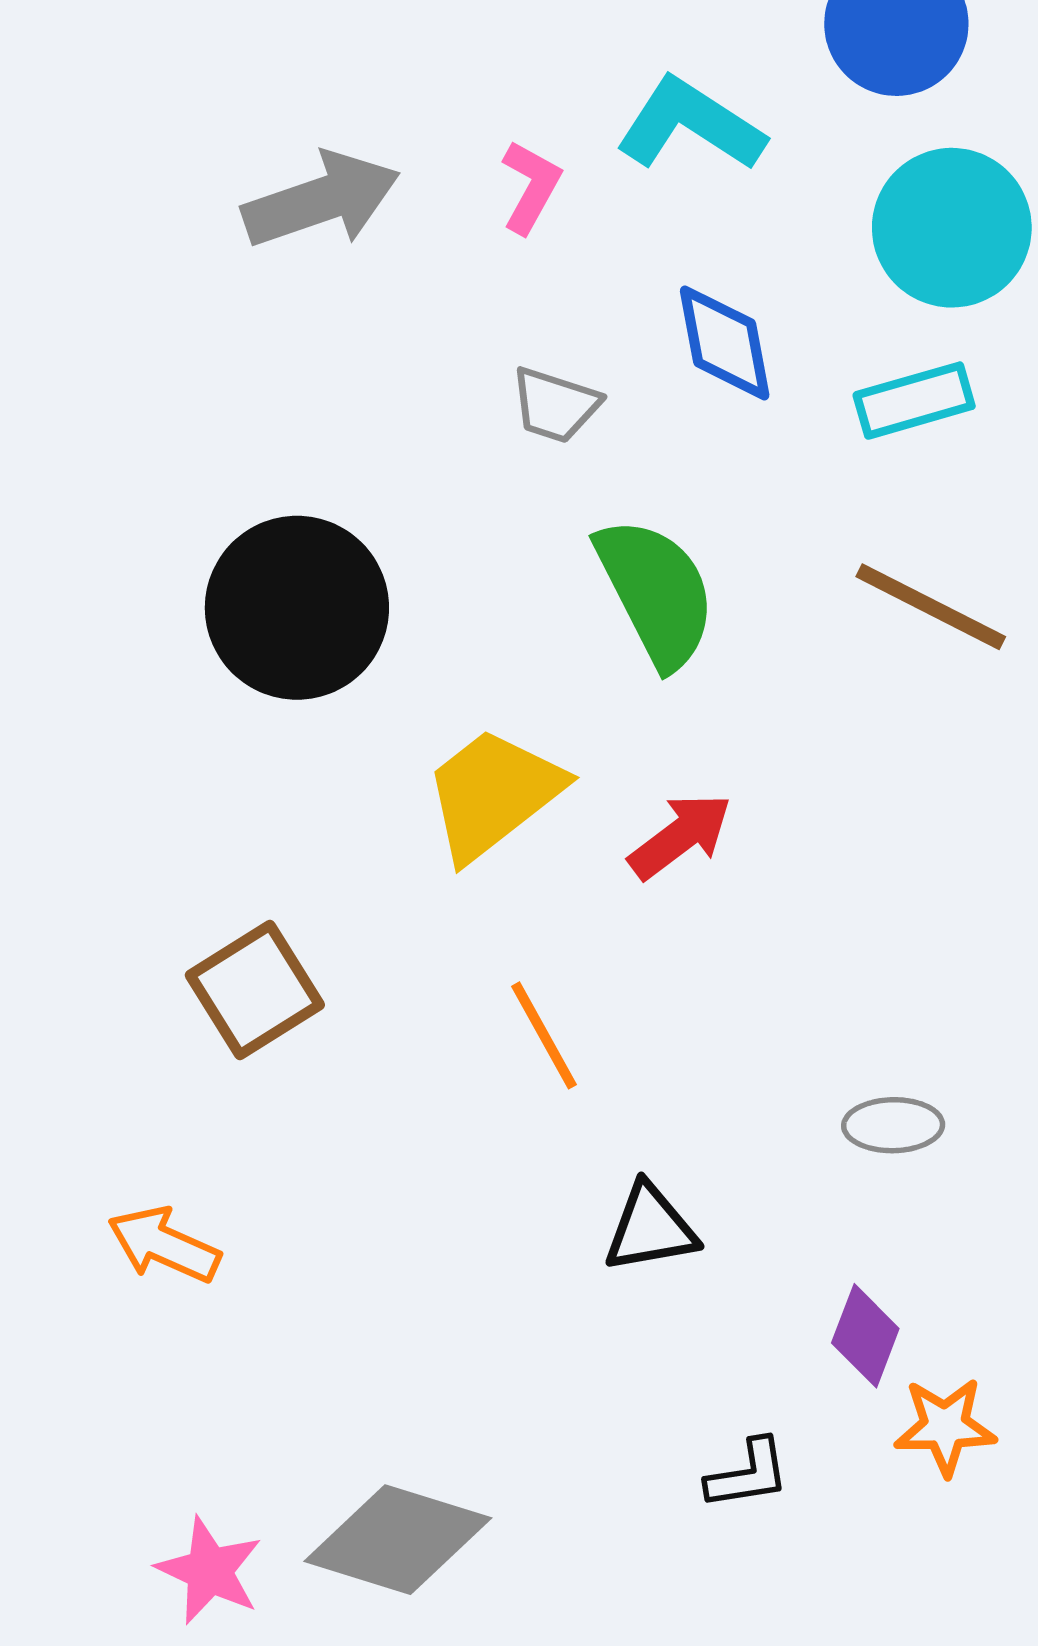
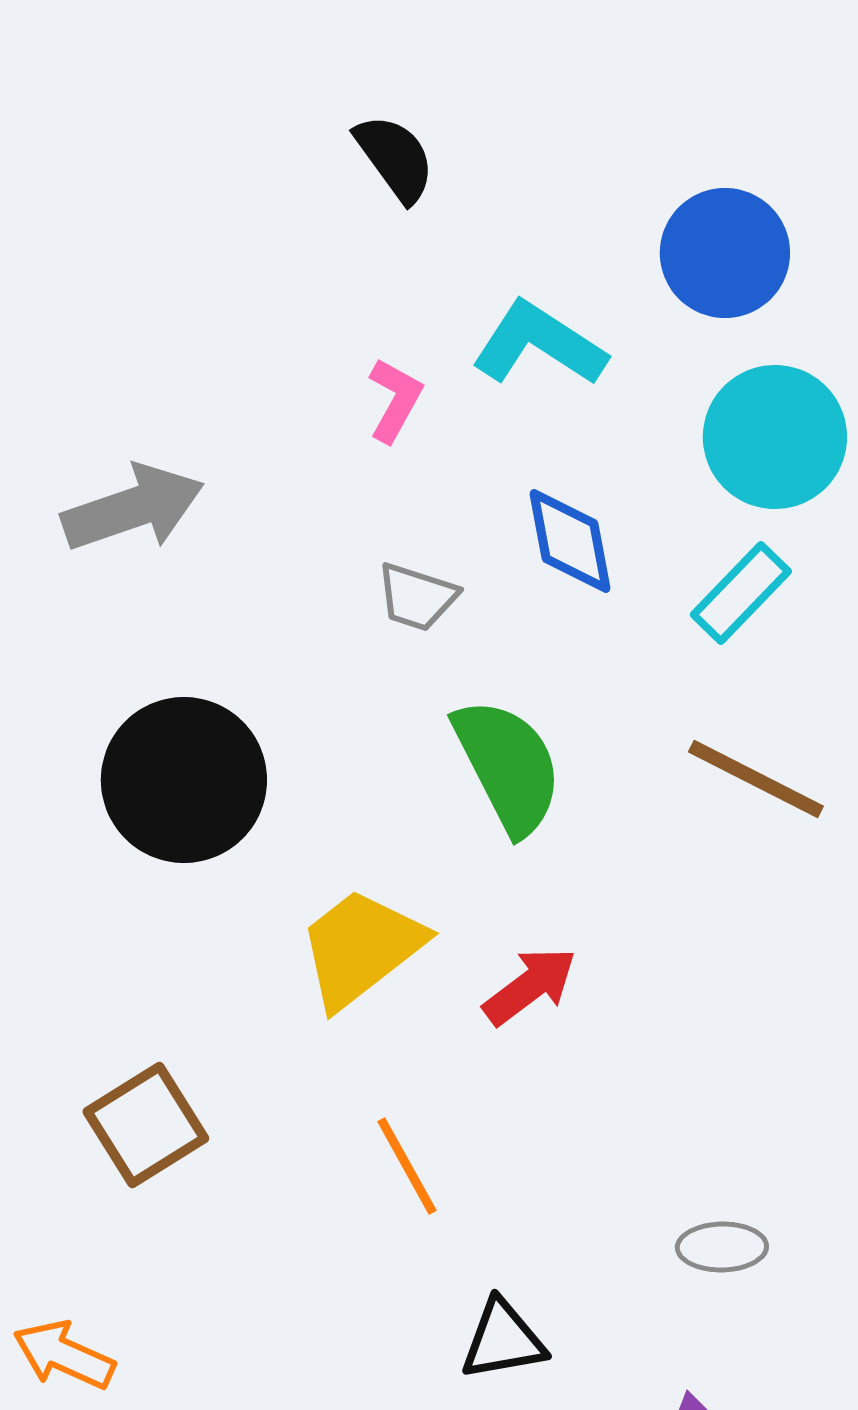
gray arrow: (321, 200) -> (133, 508), moved
cyan rectangle: (914, 401) -> (741, 593), turned -30

